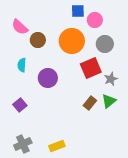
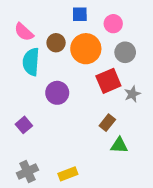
blue square: (78, 11) -> (80, 14), moved
brown circle: (38, 40) -> (56, 43), moved
cyan semicircle: (22, 65) -> (31, 62), moved, size x1.6
green triangle: (109, 101) -> (119, 145), moved, turned 42

